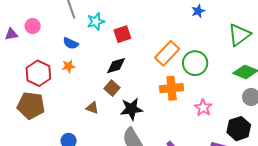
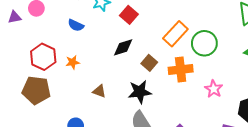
red square: (122, 34) -> (129, 15), turned -30
orange star: (69, 66) -> (73, 62), moved
brown square: (112, 88) -> (149, 63), moved

